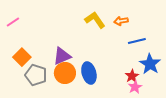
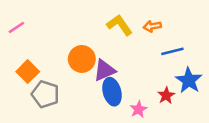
purple triangle: (62, 56) -> (104, 70), moved
orange circle: (65, 73) -> (82, 59), moved
pink star: (135, 87) -> (138, 109), moved

